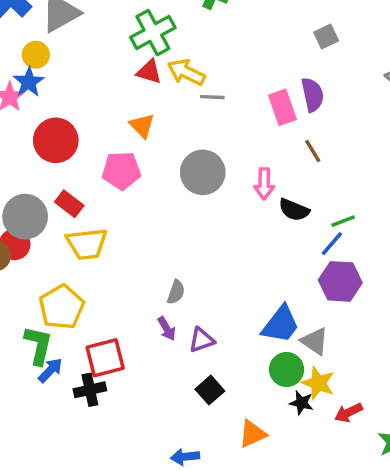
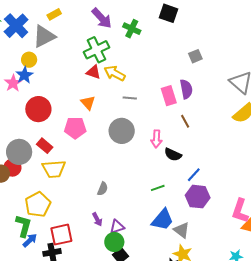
gray line: (212, 97) -> (130, 98), moved
green line: (343, 221) -> (158, 188), moved
gray semicircle: (176, 292) -> (103, 189), moved
green circle: (287, 370) -> (114, 242), moved

